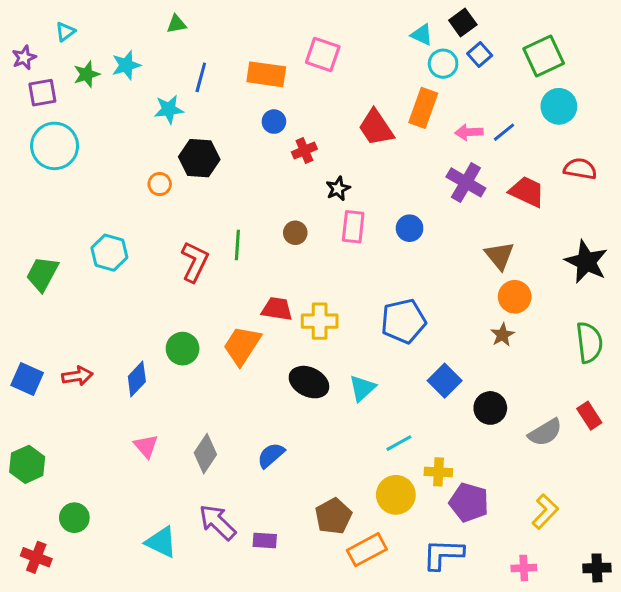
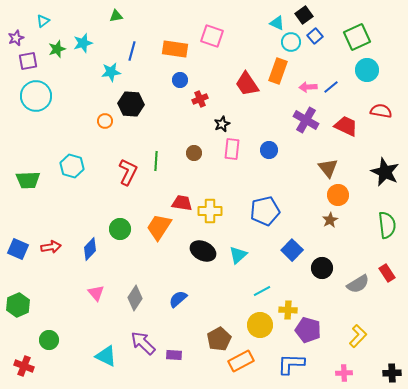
green trapezoid: (42, 274) -> (28, 180), turned -120

